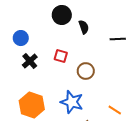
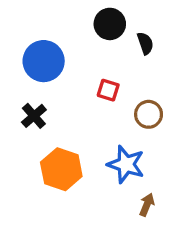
blue circle: (21, 38) -> (44, 61), size x1.6
black cross: (30, 61) -> (34, 116), moved

